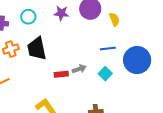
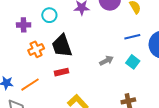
red rectangle: (61, 74) -> (62, 72), moved

